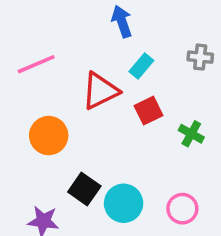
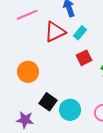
pink line: (36, 64) -> (27, 15), moved
red triangle: (100, 91) -> (55, 32), moved

